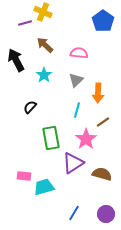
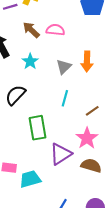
pink semicircle: (79, 53) -> (55, 30), moved
orange arrow: (98, 93) -> (87, 61), moved
black semicircle: (30, 107) -> (15, 95), size x1.5
pink star: (86, 139) -> (87, 138), moved

